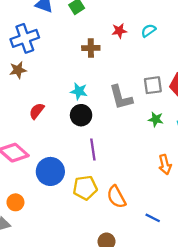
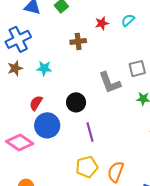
cyan star: (79, 91) -> (44, 68), moved
blue circle: (50, 171) -> (47, 125), moved
orange semicircle: (116, 197) -> (116, 172), turned 55

